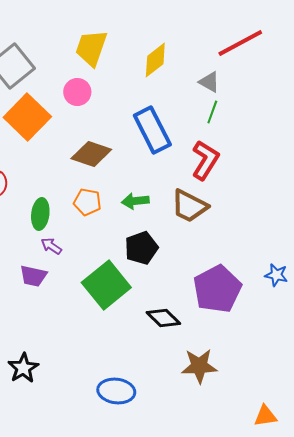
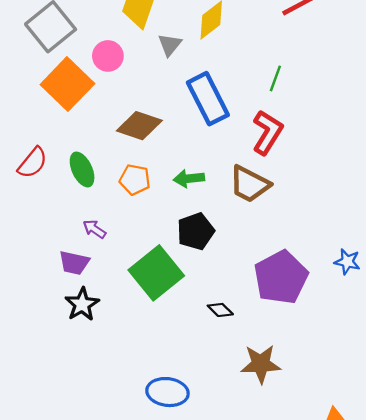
gray triangle: (209, 82) -> (170, 45), moved, turned 40
pink circle: (77, 92) -> (108, 56), moved
green ellipse: (40, 214) -> (82, 169), moved, turned -32
black diamond: (163, 318) -> (220, 310), size x0.7
black star: (23, 368) -> (82, 304), moved

